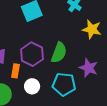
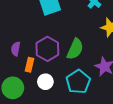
cyan pentagon: (64, 84) -> (78, 82), turned 30

